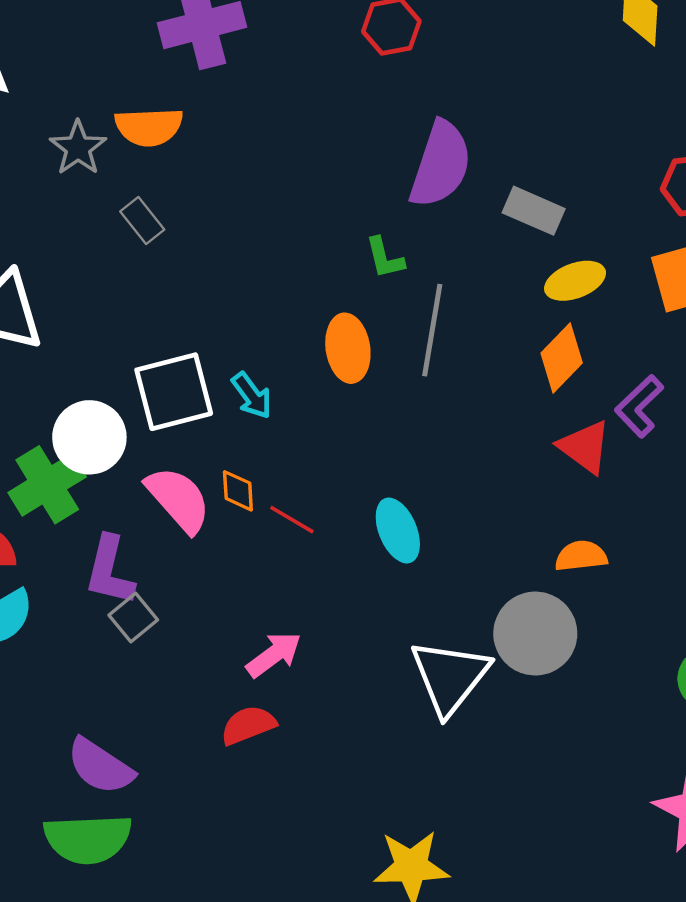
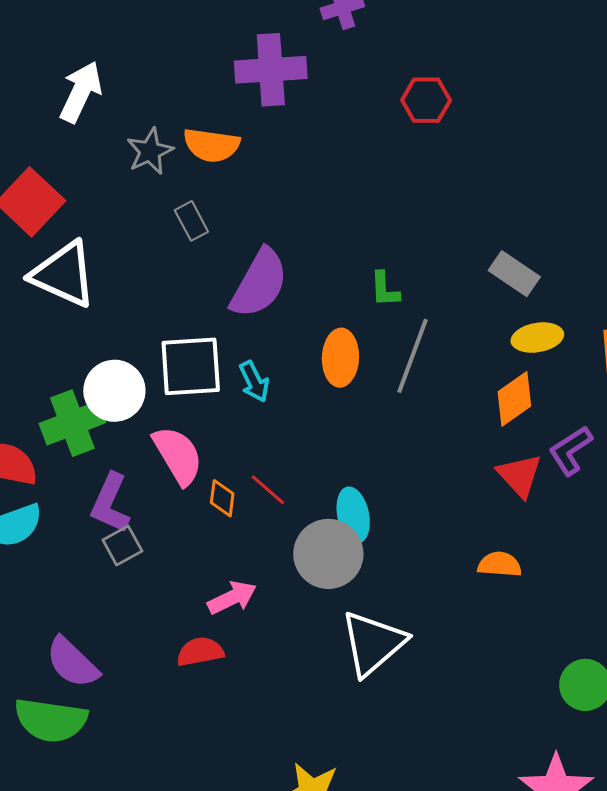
purple semicircle: (441, 164) -> (259, 283), moved
orange diamond: (238, 491) -> (222, 498), moved
gray circle: (535, 634) -> (328, 554), moved

